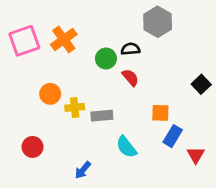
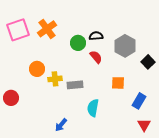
gray hexagon: (158, 22) -> (125, 46), moved
blue rectangle: (173, 136) -> (139, 101), moved
red circle: (33, 147) -> (11, 98), moved
cyan semicircle: (126, 147) -> (93, 108), turned 48
red triangle: (196, 155) -> (144, 125), moved

